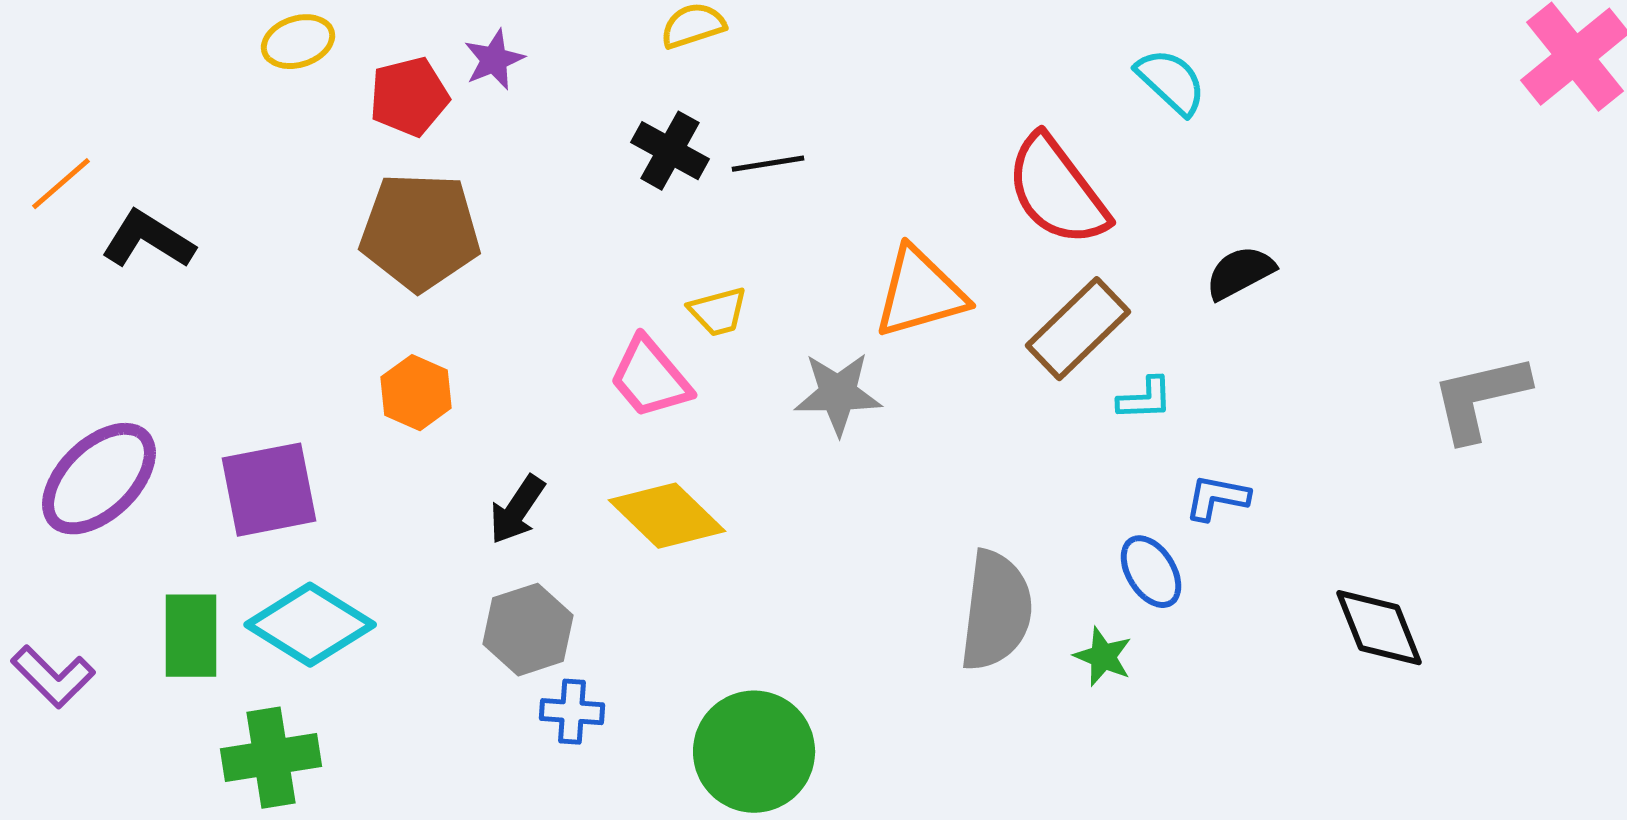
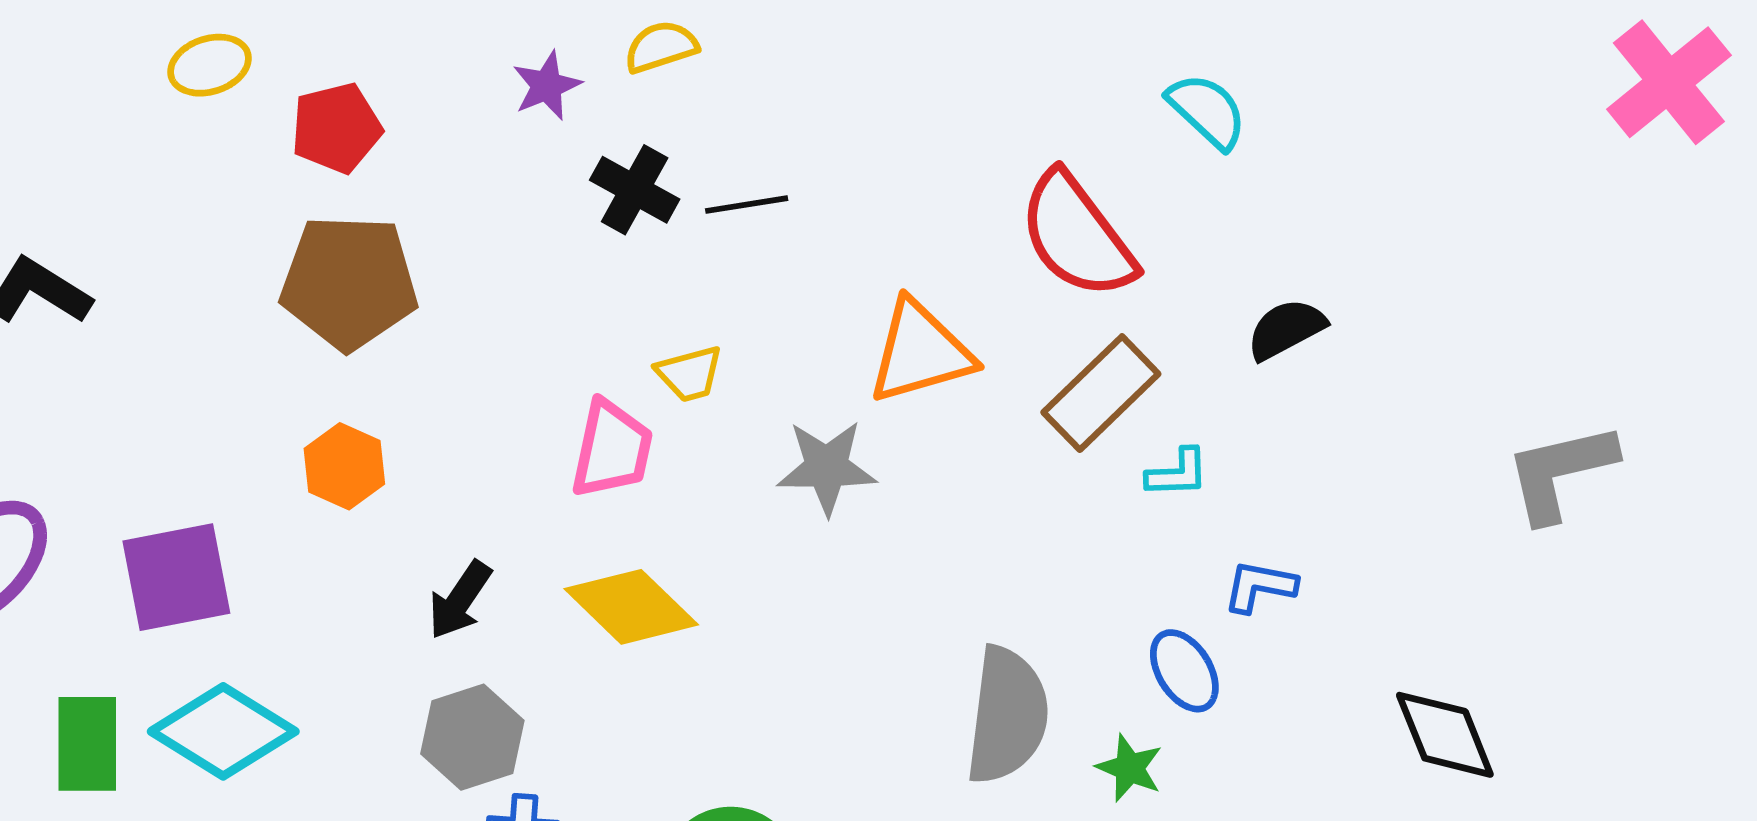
purple star: (494, 60) -> (547, 86), moved
pink trapezoid: (650, 378) -> (612, 449), turned -128

